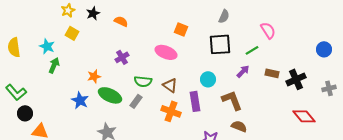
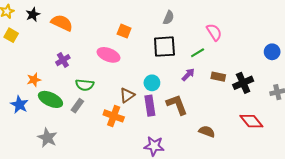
orange semicircle: (121, 21) -> (62, 23), size x1.5
brown triangle: (170, 85) -> (127, 95), moved, turned 49
purple rectangle: (195, 101) -> (150, 106), moved
brown semicircle: (239, 126) -> (207, 132), moved

